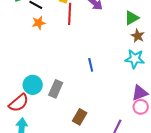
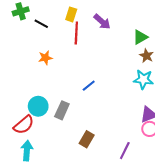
orange star: (39, 23) -> (45, 58), moved
blue line: (91, 65) -> (89, 86), moved, turned 64

